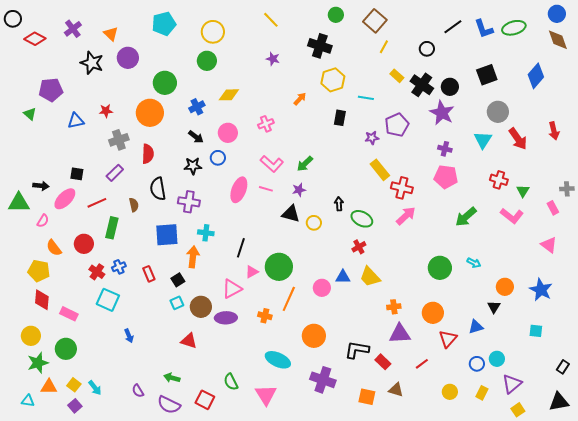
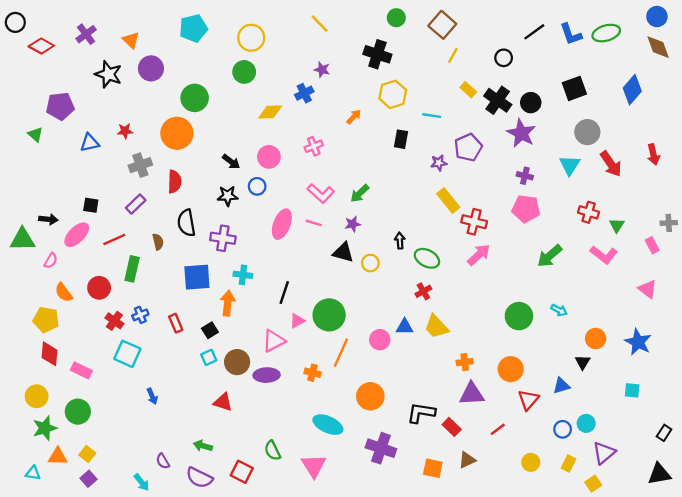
blue cross: (197, 107) -> (304, 93), moved
cyan arrow: (95, 388) -> (142, 482), moved
brown triangle: (396, 390) -> (467, 460), turned -42
yellow square: (518, 410) -> (593, 484), moved

